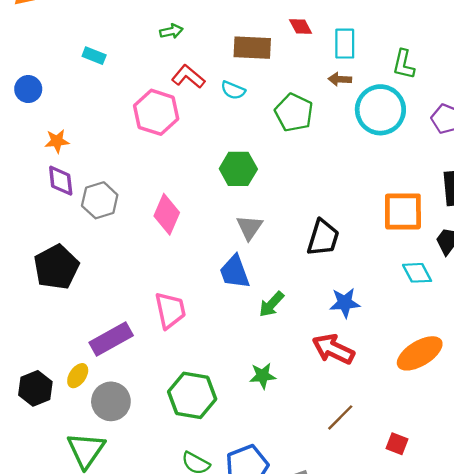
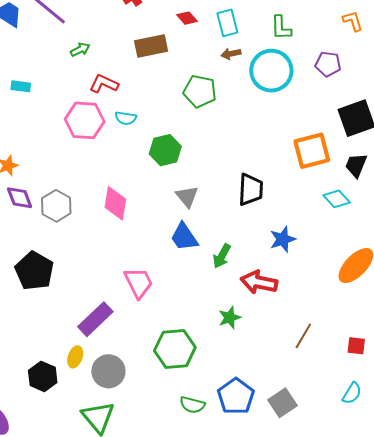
cyan semicircle: (233, 90) -> (126, 118), moved
red arrow: (333, 349) -> (259, 282), moved

